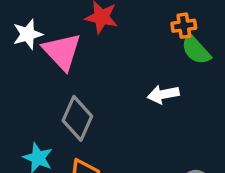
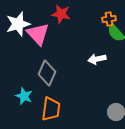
white star: (28, 34) -> (18, 24), size x1.4

